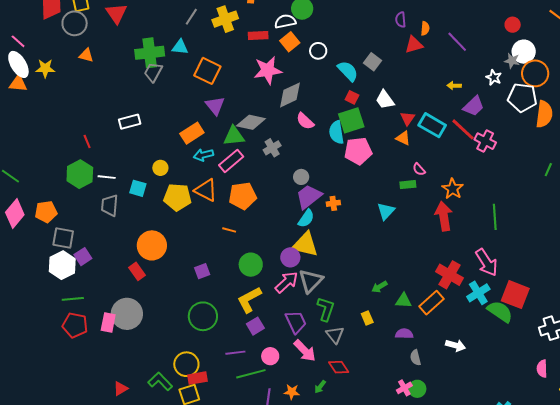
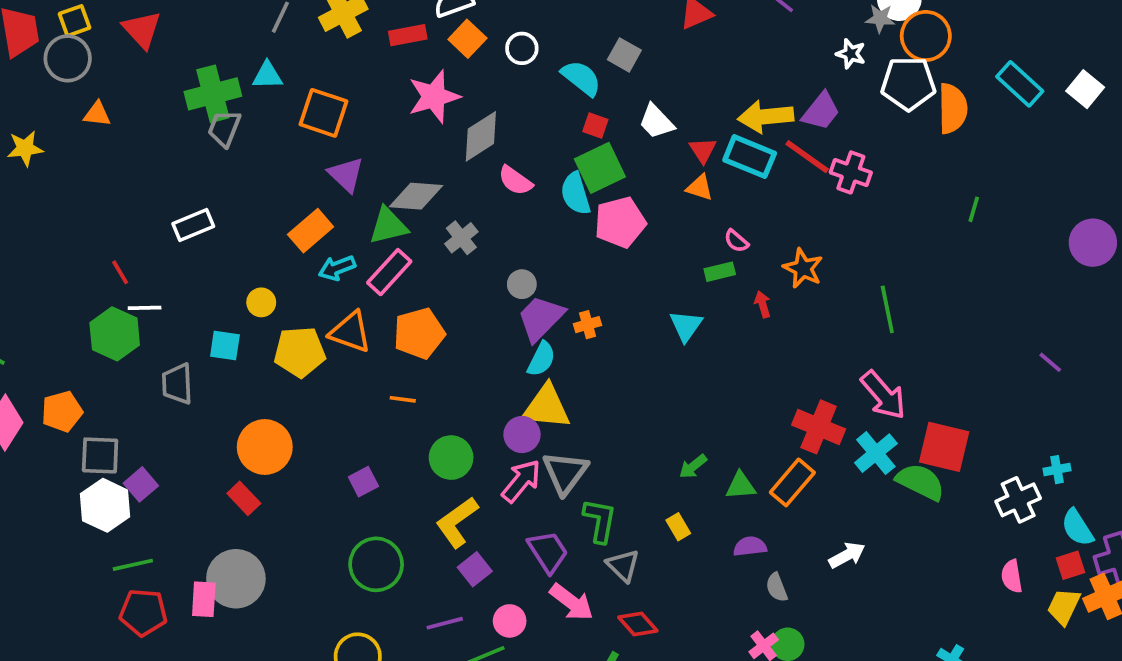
yellow arrow: (454, 86) -> (766, 117), moved, size x2.0
white line: (107, 177) -> (145, 308), moved
red arrow: (444, 216) -> (763, 304), moved, size x0.5
white arrow: (455, 345) -> (847, 555), turned -36

